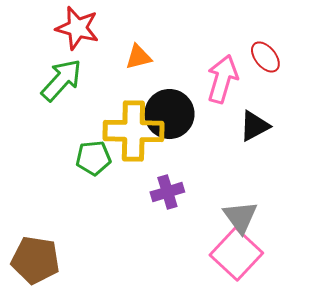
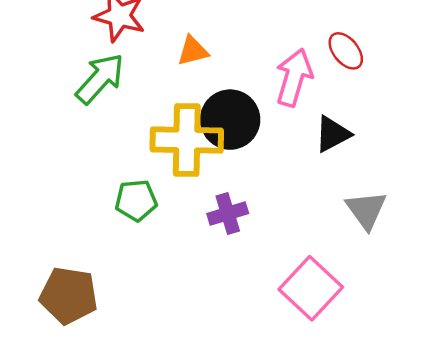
green pentagon: (93, 158) -> (136, 200), moved
gray triangle: (240, 217) -> (366, 210), moved

